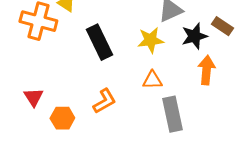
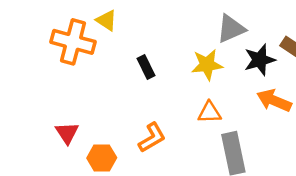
black rectangle: (99, 42) -> (146, 67), size x0.6
orange arrow: (206, 70) -> (274, 101), turned -72

